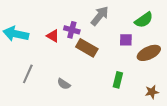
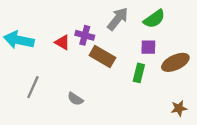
green semicircle: (144, 20) -> (154, 19), moved
green rectangle: (118, 80) -> (139, 73), moved

